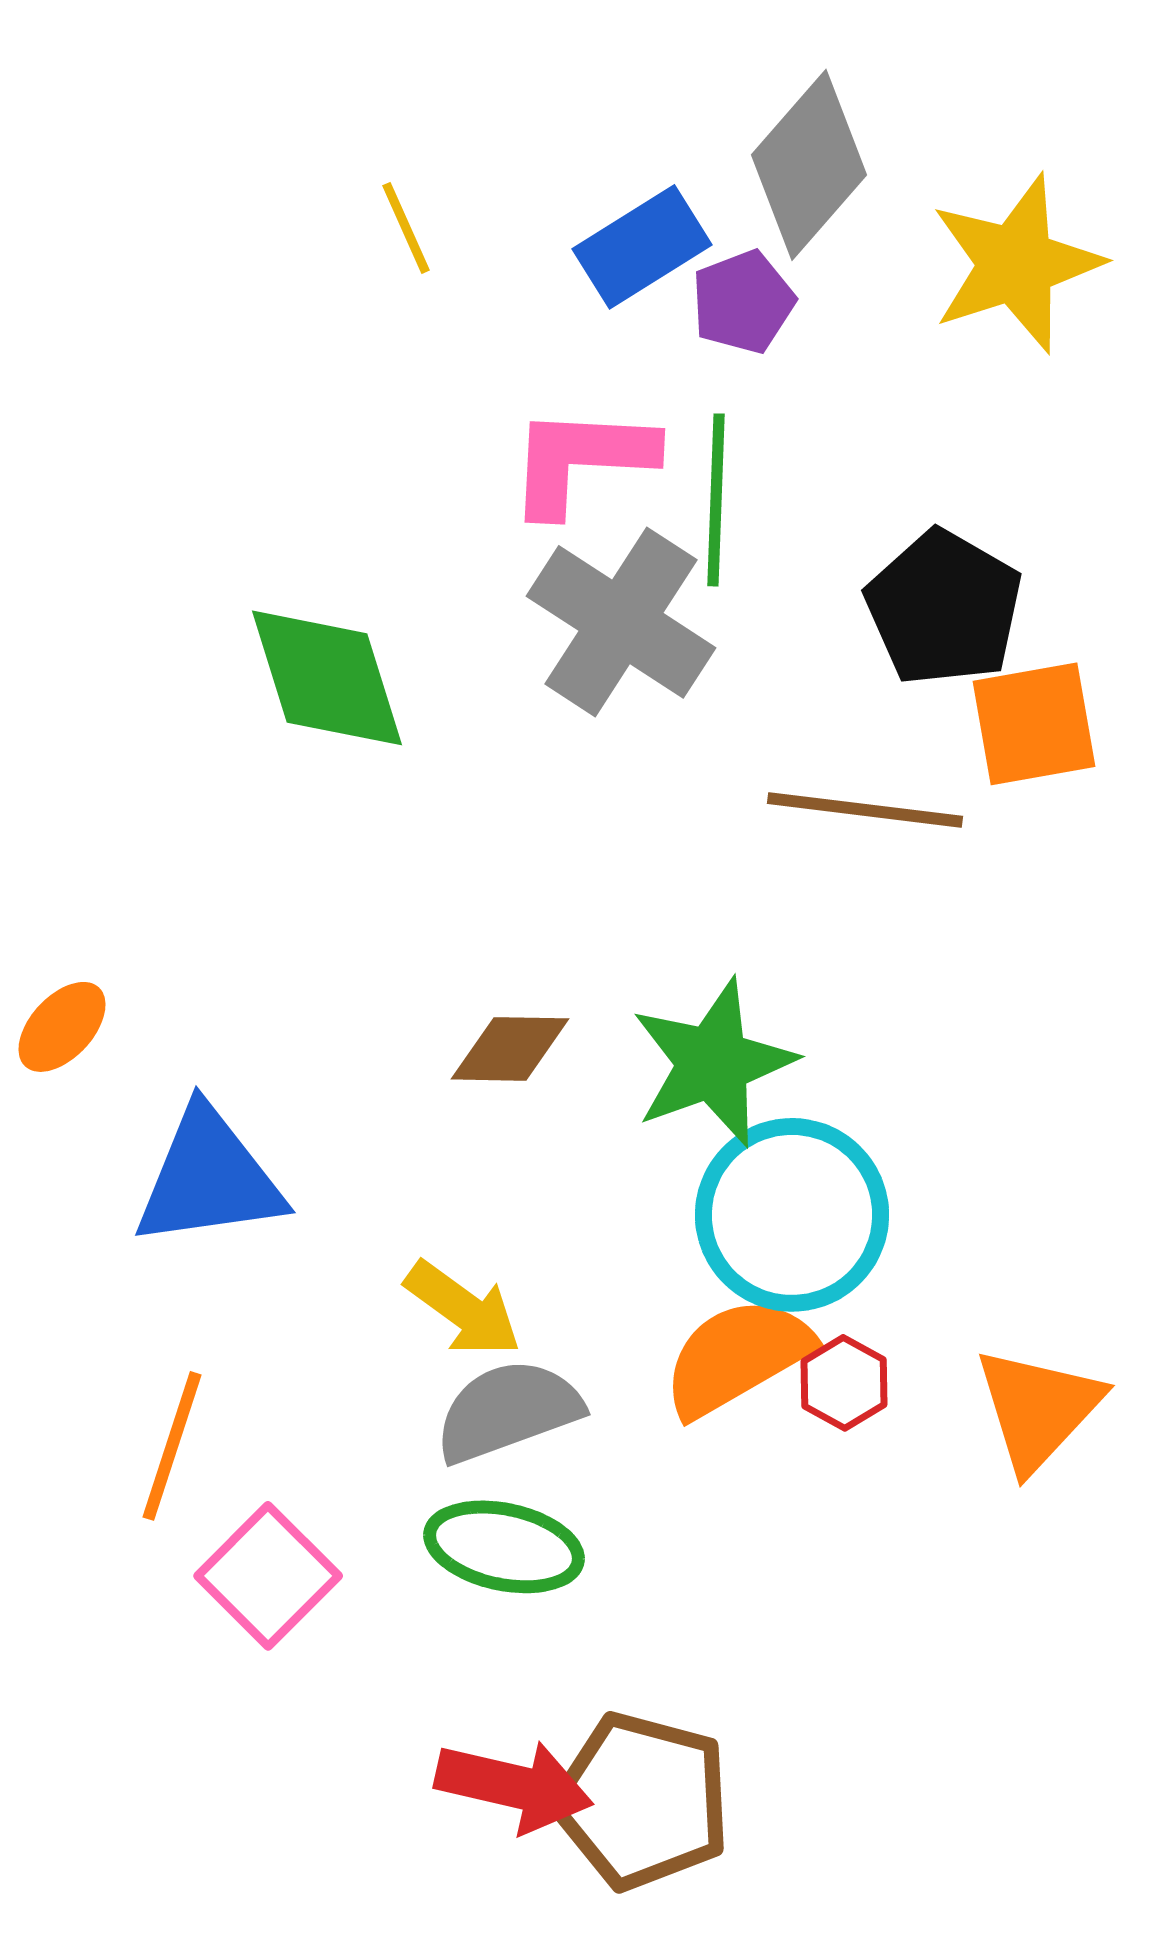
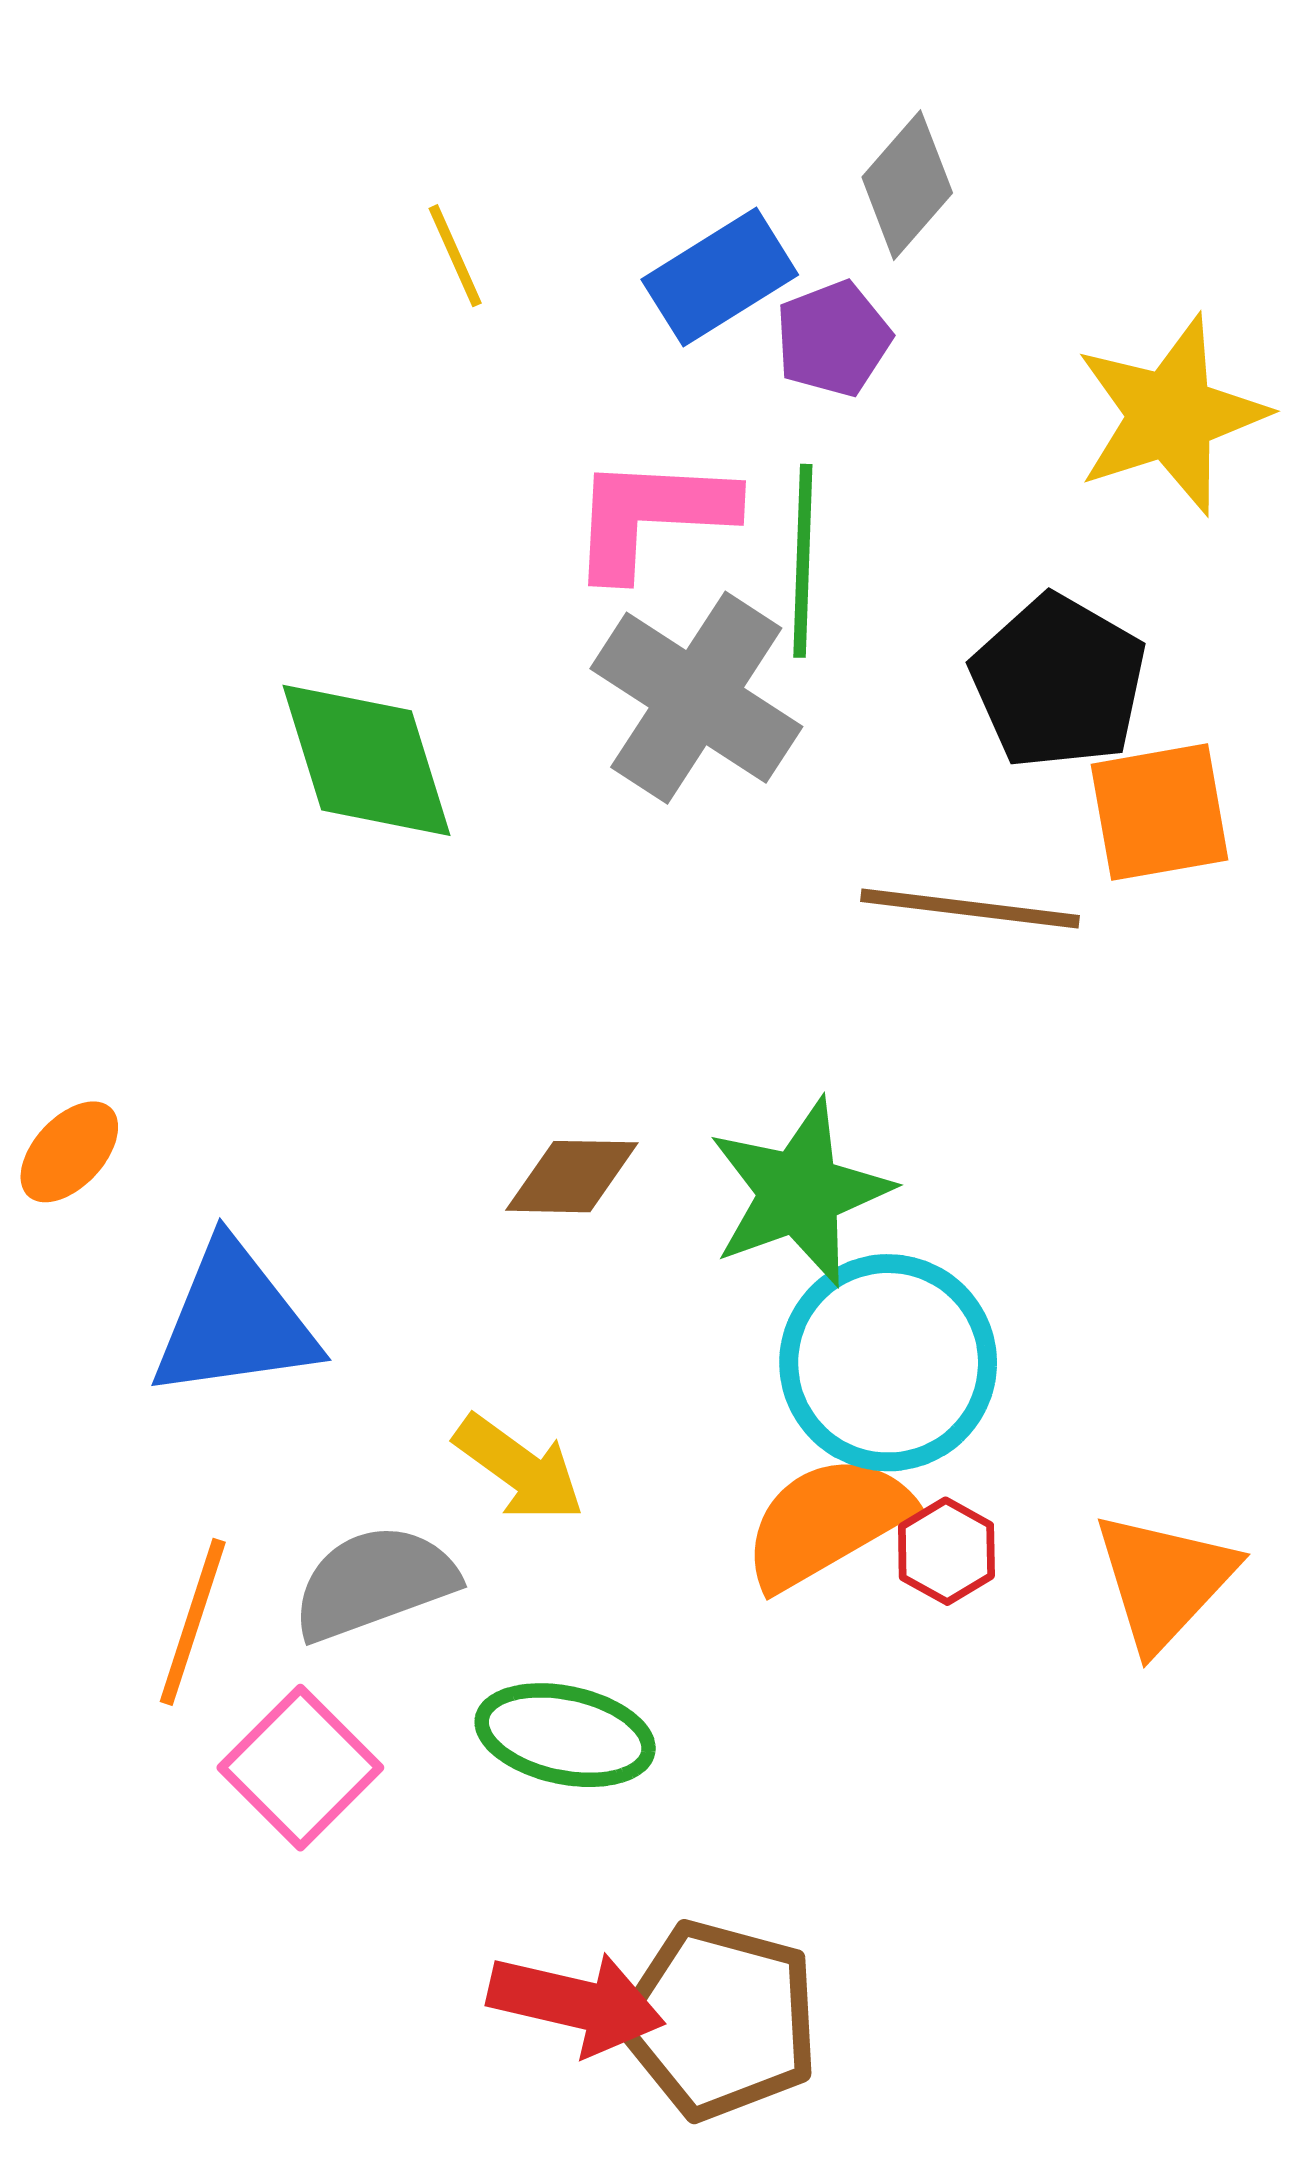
gray diamond: (809, 165) -> (907, 185), size x0.7
yellow star: (1016, 264) -> (1171, 415), moved
gray semicircle: (508, 1411) -> (374, 1583), moved

